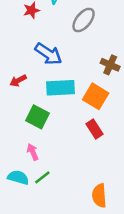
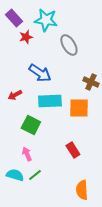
gray ellipse: (84, 20) -> (69, 45), turned -70
orange square: (96, 96) -> (79, 108), turned -30
red rectangle: (94, 129) -> (73, 150), moved

